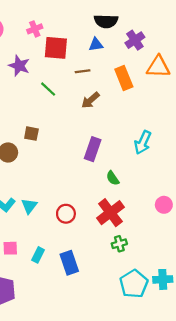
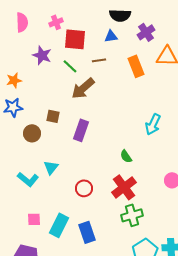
green line: (48, 89) -> (70, 66), moved
brown arrow: (90, 100) -> (83, 88), moved, size x1.4
purple rectangle: (93, 149) -> (81, 130), moved
cyan triangle: (29, 206) -> (51, 167), moved
green cross: (119, 244) -> (132, 215), size x1.5
cyan rectangle: (38, 255) -> (59, 225), size x1.6

